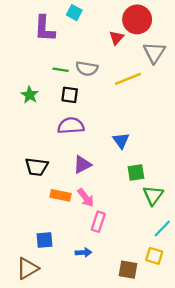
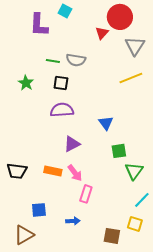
yellow line: (128, 79) -> (131, 78), moved
black trapezoid: (37, 167) -> (17, 171), moved

